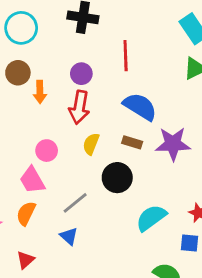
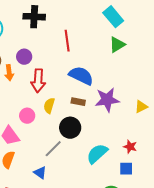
purple circle: (81, 74) -> (24, 57), moved
pink circle: (47, 151) -> (27, 116), moved
gray line: (75, 203) -> (53, 149), moved

